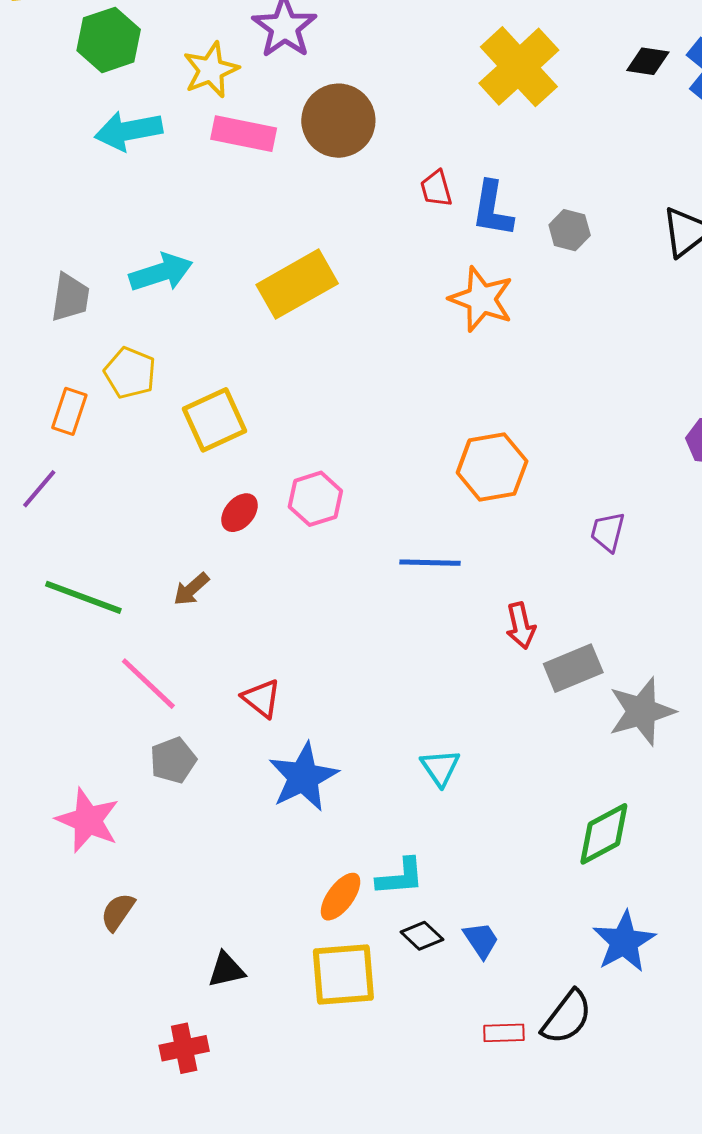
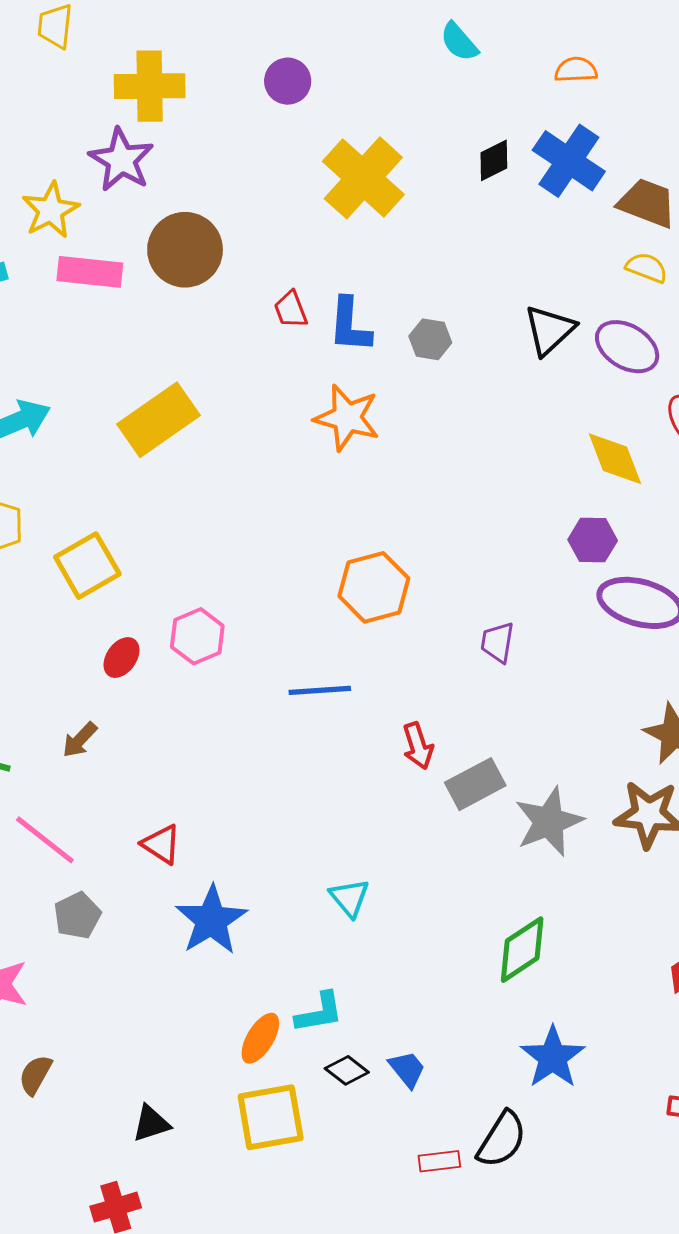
black diamond: (648, 61) -> (494, 160), turned -30

